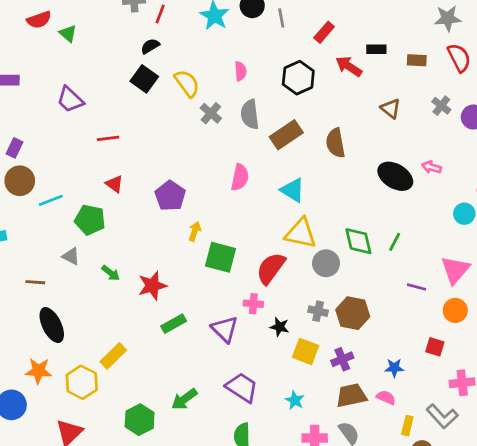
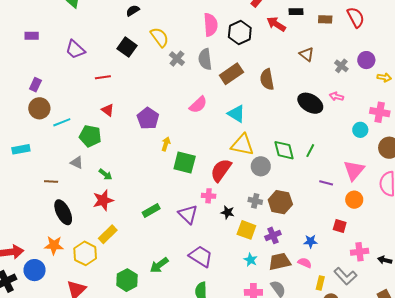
pink semicircle: (240, 71) -> (211, 25), moved, size x1.6
black square: (144, 79) -> (127, 47), moved
gray cross: (441, 106) -> (341, 66), moved
pink semicircle: (240, 177) -> (198, 105), turned 36
red star: (152, 286) -> (103, 200), moved
cyan star: (295, 400) -> (251, 260), moved

